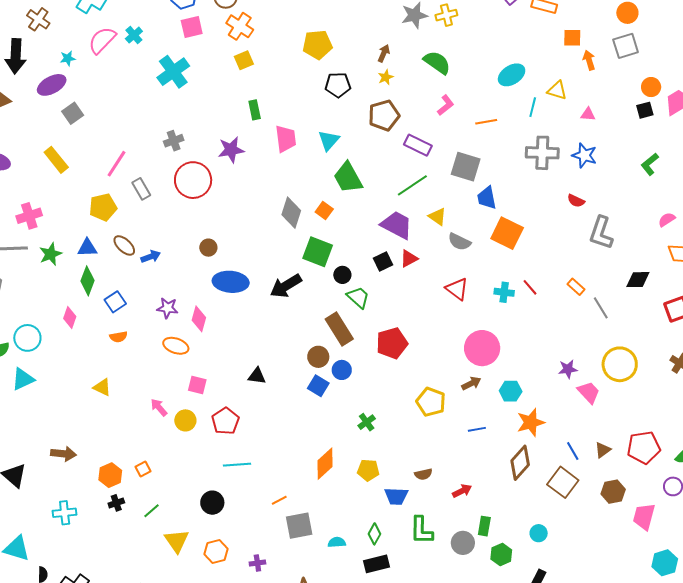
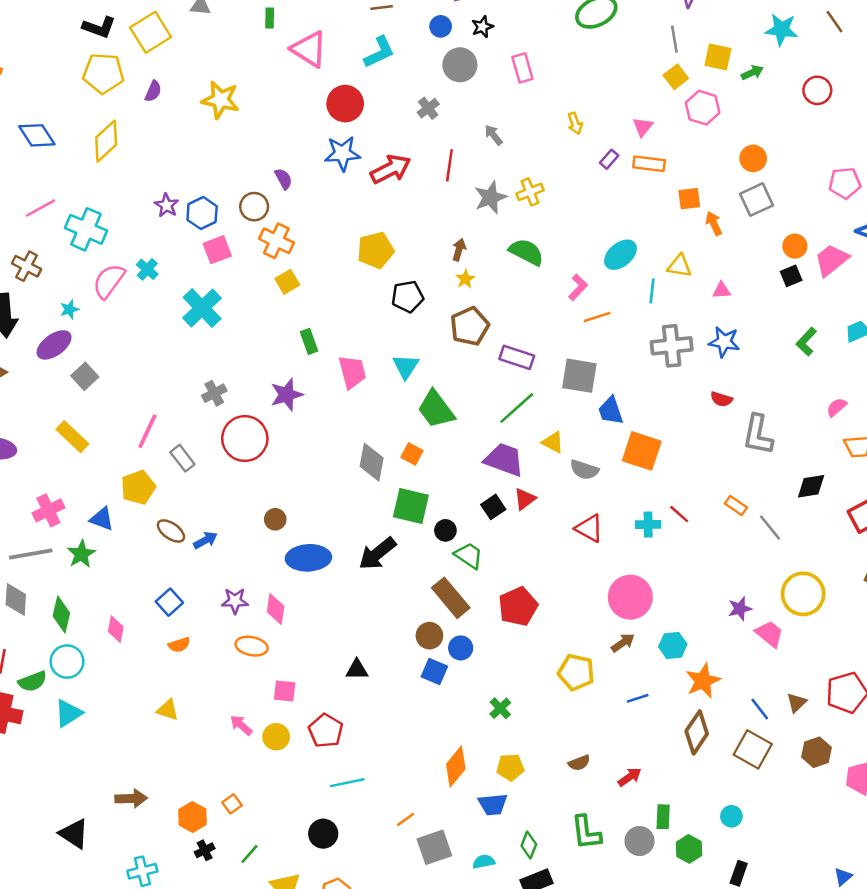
pink L-shape: (446, 105) -> (578, 287), moved
blue triangle: (87, 248) -> (102, 519), moved, turned 30
green diamond: (87, 281) -> (61, 614), moved
blue trapezoid: (396, 496) -> (493, 804), moved

